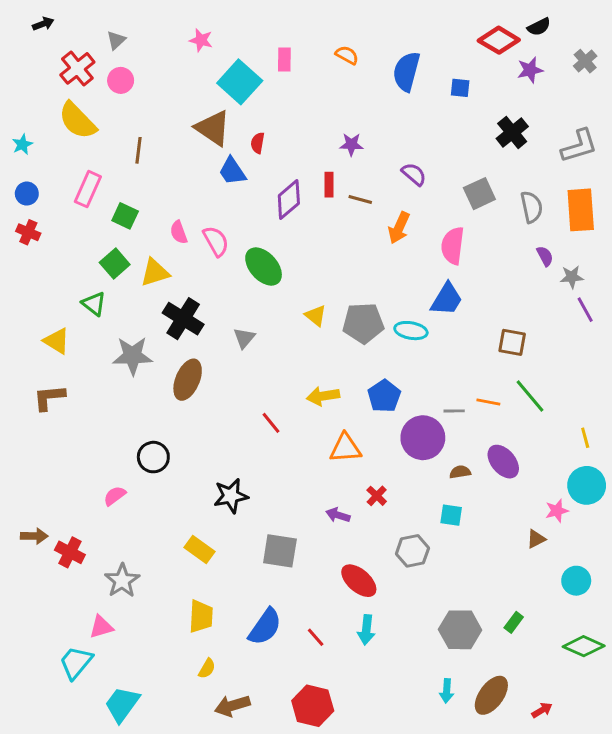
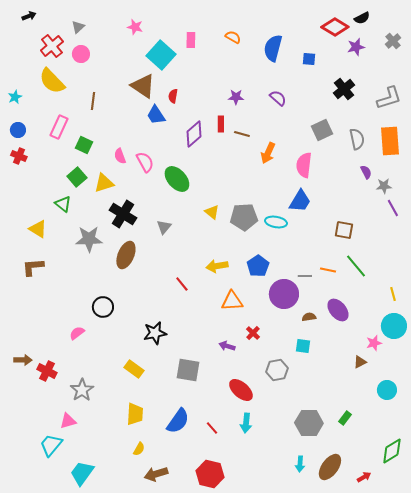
purple semicircle: (414, 174) -> (278, 98), moved
green diamond: (584, 646) -> (392, 451), moved, turned -56

